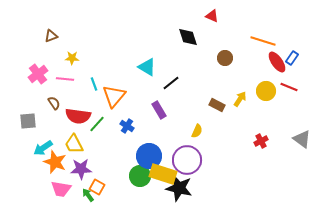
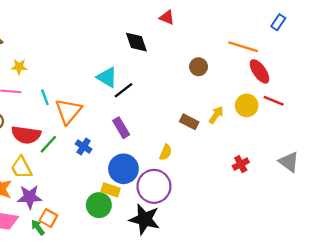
red triangle: (212, 16) -> (167, 17), moved
black diamond: (188, 37) -> (136, 42), moved
blue rectangle: (292, 58) -> (278, 22), moved
black line: (171, 83) -> (123, 90), moved
blue circle: (149, 156) -> (123, 169), moved
yellow rectangle: (163, 174) -> (111, 190), moved, size x0.6

